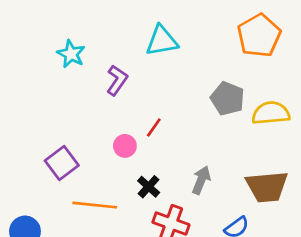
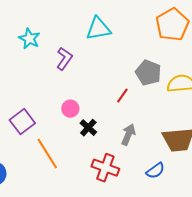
red line: (154, 128) -> (122, 96), moved
black cross: (149, 187) -> (88, 128), moved
orange line: (95, 205) -> (47, 154), turned 52

